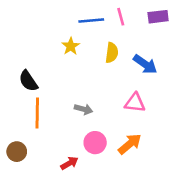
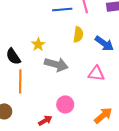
yellow star: (71, 46) -> (38, 44), moved
gray arrow: (84, 109) -> (56, 64), moved, size x1.6
orange arrow: (130, 144) -> (103, 115), moved

